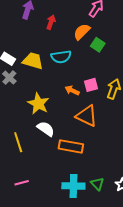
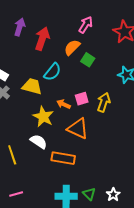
red arrow: (51, 22) -> (42, 39), size x1.6
cyan semicircle: (61, 57) -> (52, 72), turned -42
yellow trapezoid: (33, 61) -> (32, 86), moved
yellow star: (38, 104) -> (43, 117), moved

